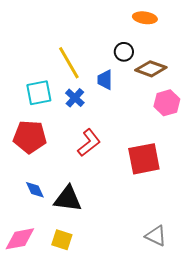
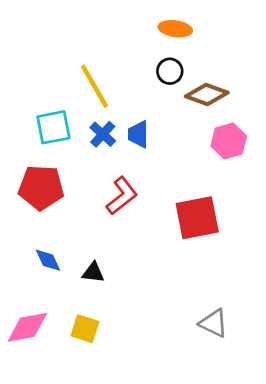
orange ellipse: (145, 18) -> (175, 29), moved
blue trapezoid: (105, 80) -> (138, 134), moved
black triangle: (68, 199) -> (93, 273), size x0.6

